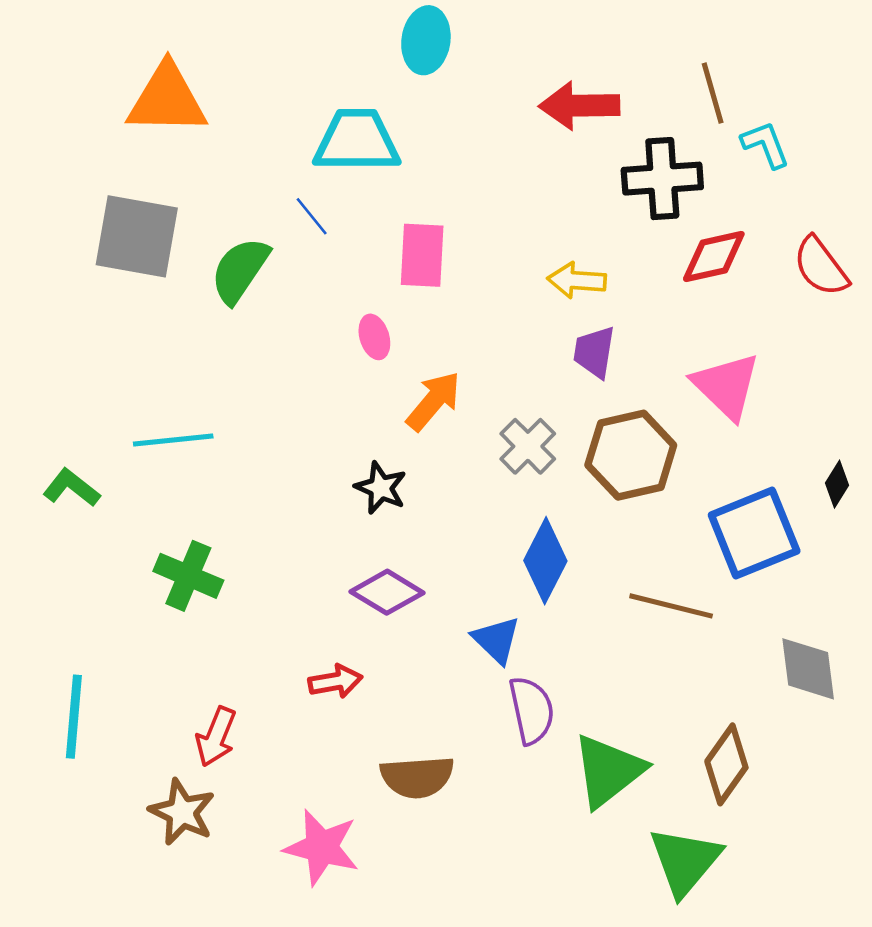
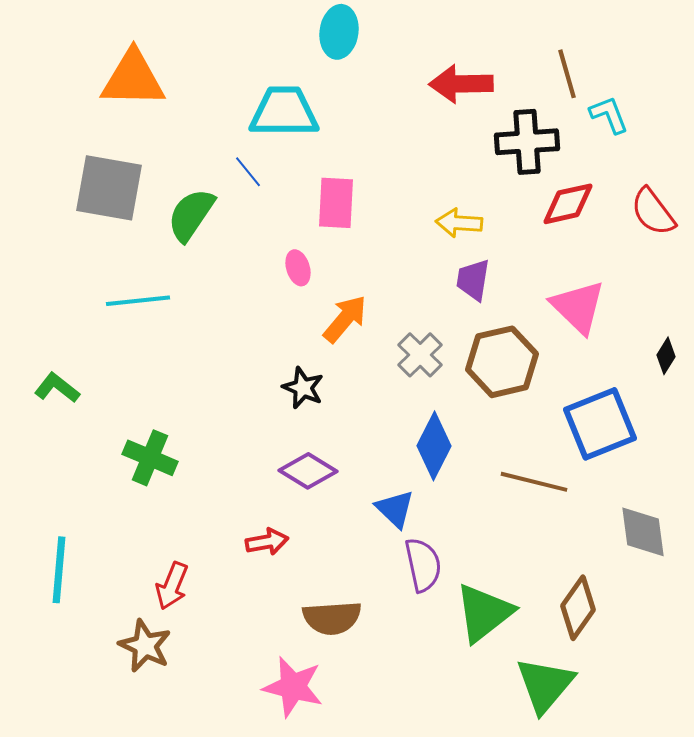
cyan line: (173, 440) -> (138, 301), moved
black diamond: (837, 484) -> (666, 356), moved
pink star: (322, 847) -> (293, 687), moved

